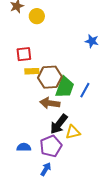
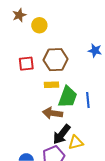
yellow rectangle: (32, 71) -> (52, 85), moved
brown hexagon: (50, 77) -> (56, 60), moved
blue line: (85, 90) -> (88, 100), turned -35

